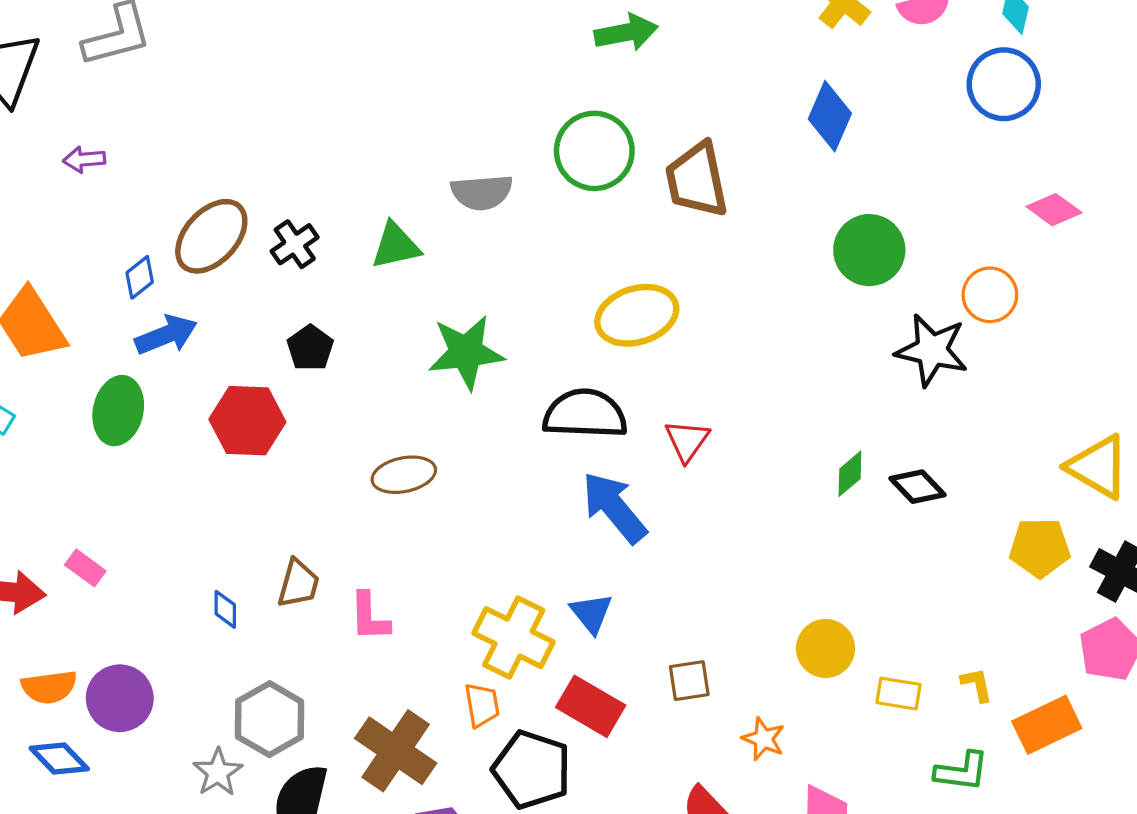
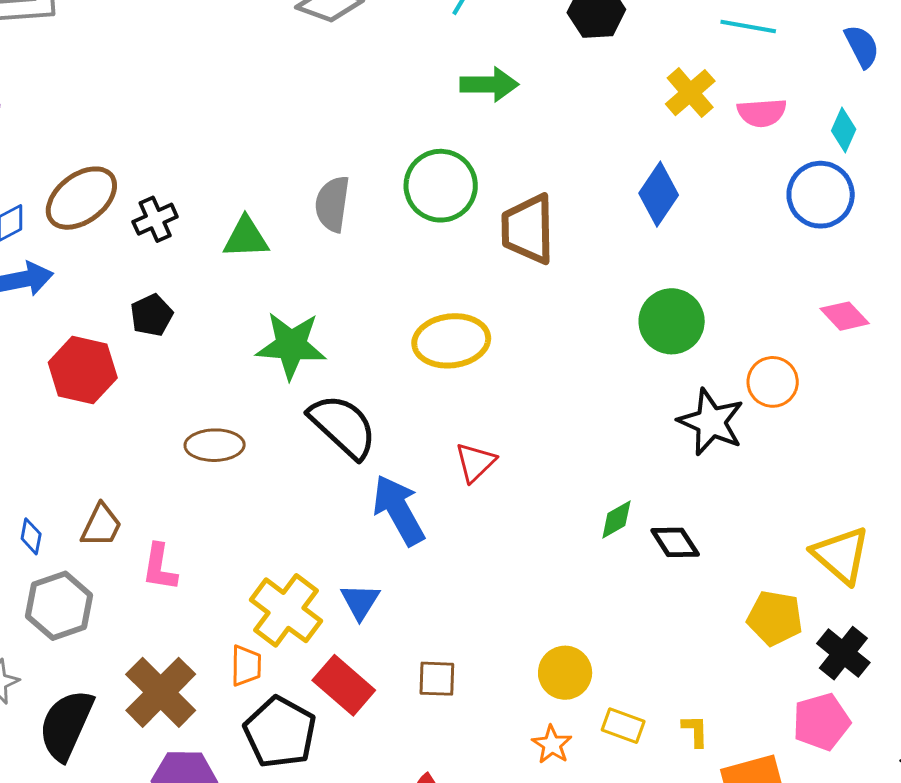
gray semicircle: (482, 192) -> (332, 204), turned 92
black semicircle: (585, 414) -> (343, 426), moved, turned 30
gray hexagon: (270, 719) -> (59, 606), moved
orange star: (763, 739) -> (552, 745), moved

